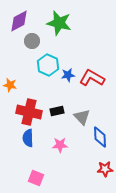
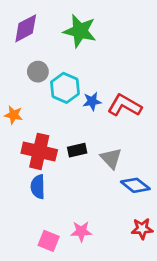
gray circle: (32, 41) -> (38, 72), moved
blue diamond: (100, 137) -> (135, 185), turned -50
pink star: (60, 145) -> (81, 231), moved

